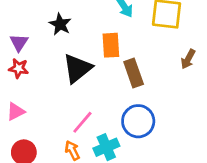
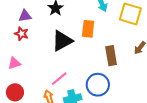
purple triangle: (19, 43) -> (25, 16), turned 40
brown rectangle: (134, 73) -> (111, 56), moved

